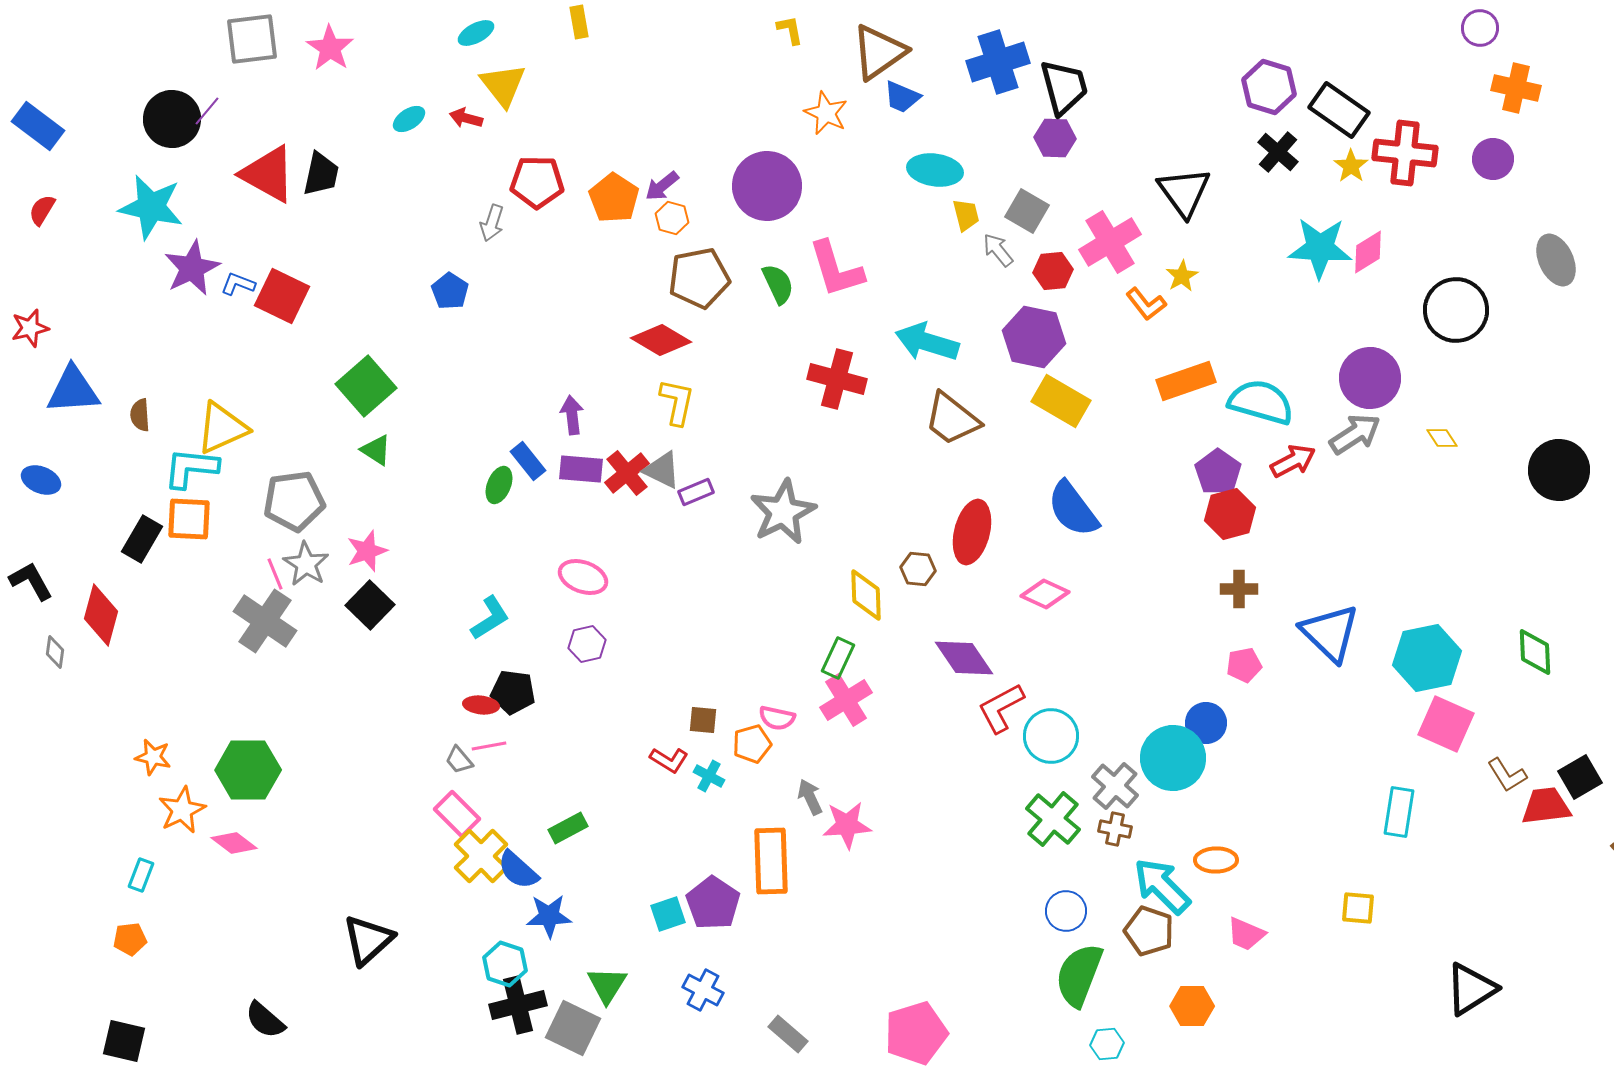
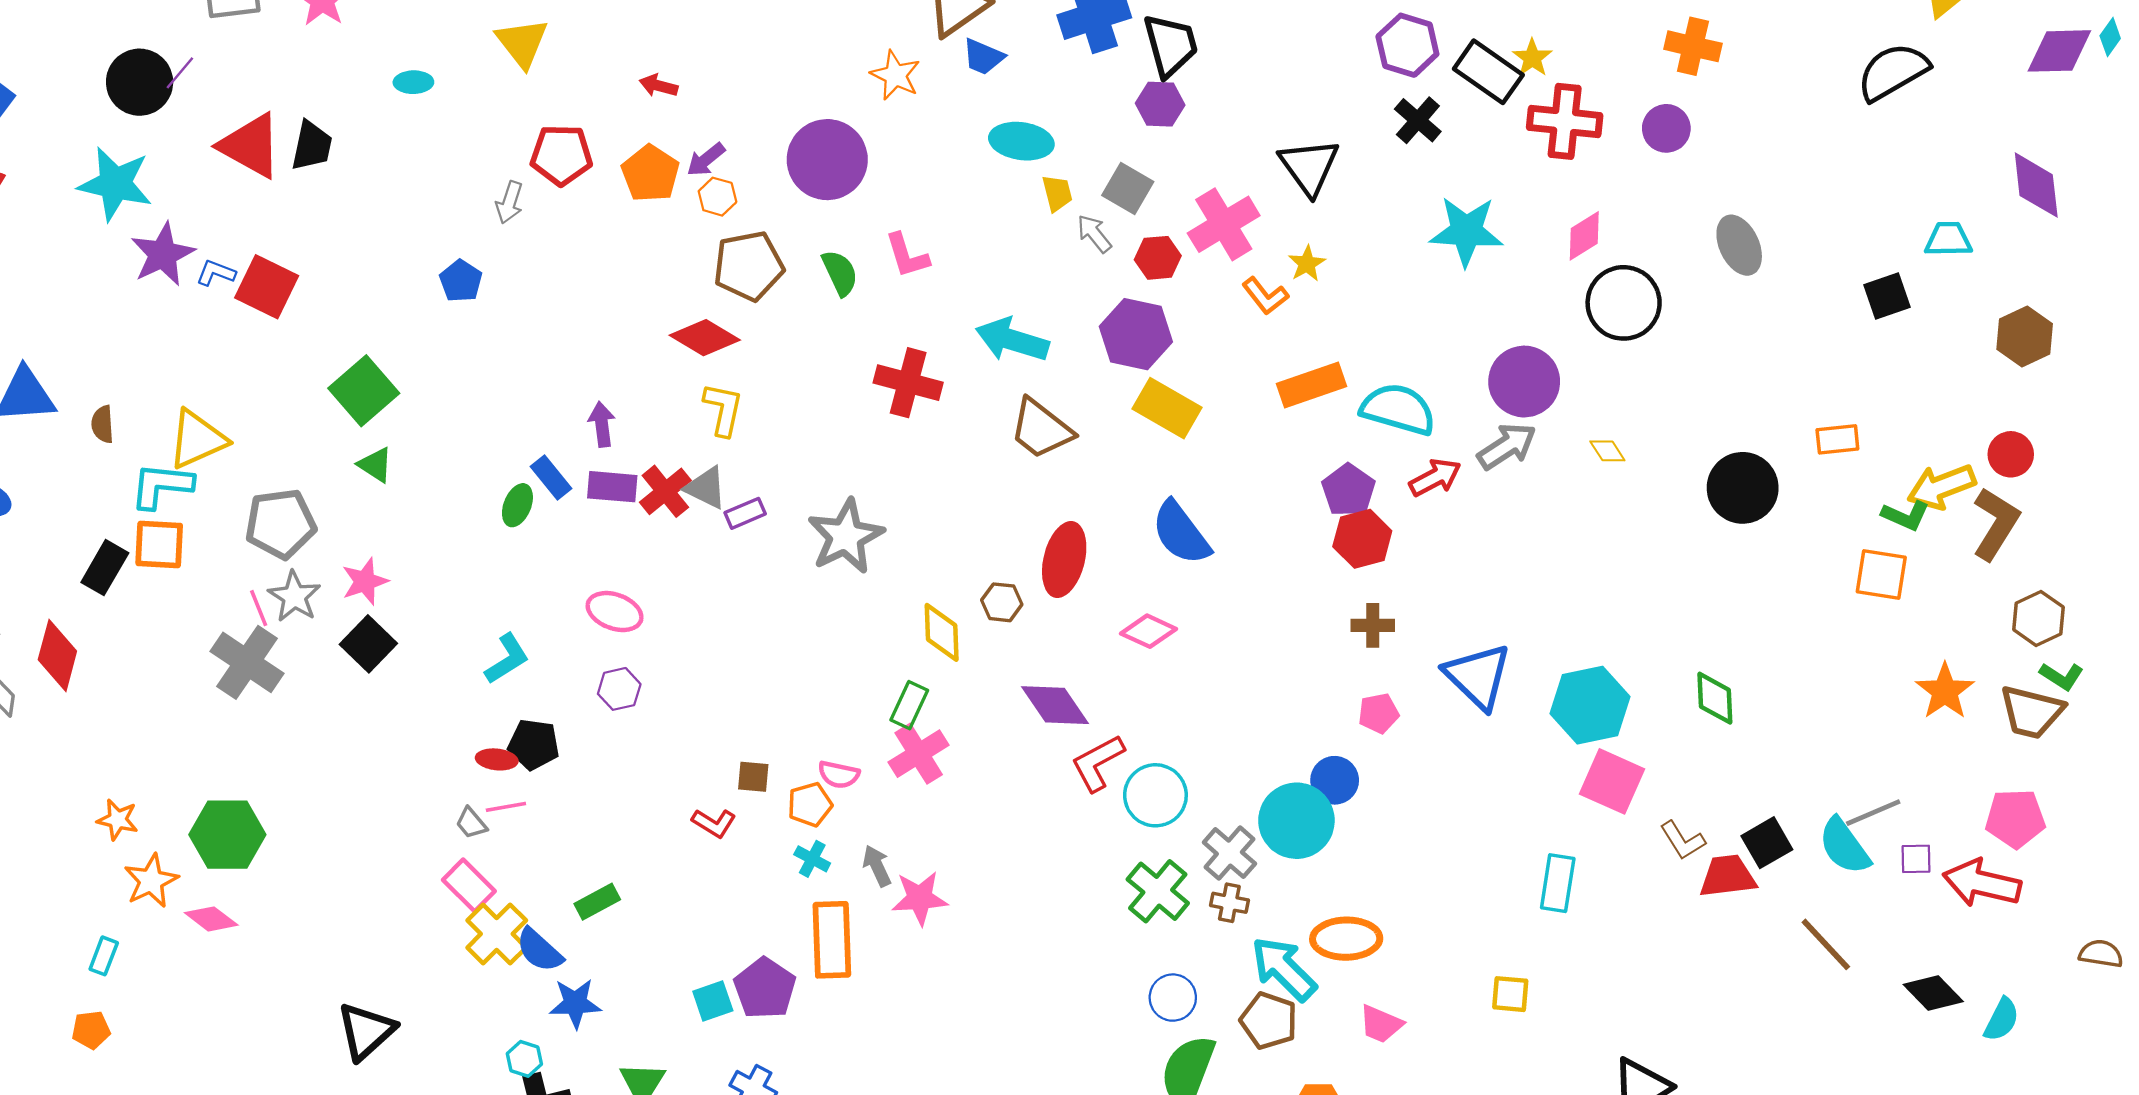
red arrow: (466, 118) -> (658, 86), moved
cyan ellipse: (409, 119) -> (413, 82), turned 32
yellow star: (1351, 166) -> (1532, 58), moved
pink diamond: (1368, 252) -> (1584, 236), moved
pink L-shape: (836, 269) -> (907, 256), size x0.7
cyan cross: (709, 776) -> (812, 859), moved
orange ellipse: (1216, 860) -> (1346, 939), size x1.4
cyan hexagon: (505, 964) -> (524, 1059), size x0.7

